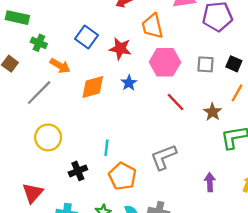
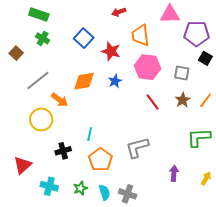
green rectangle: (17, 18) -> (39, 14), moved
black square: (234, 64) -> (205, 58), moved
orange arrow: (60, 66) -> (60, 100), moved
brown star: (213, 112) -> (183, 100), moved

